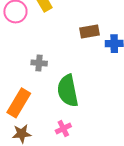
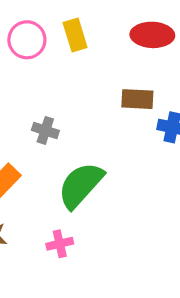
green semicircle: (68, 91) -> (81, 185), turned 40

